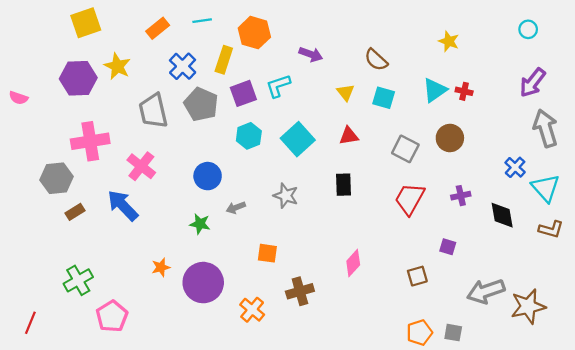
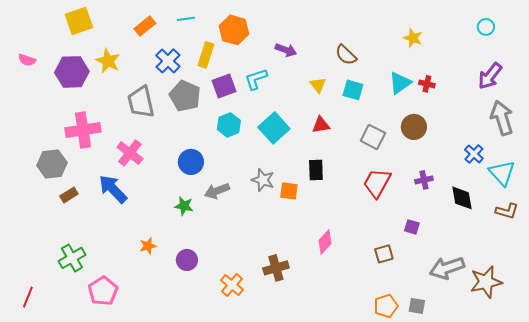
pink semicircle: (18, 98) -> (27, 60), moved
gray arrow: (236, 208) -> (217, 191), size x1.4
orange square: (267, 253) -> (289, 191), moved
purple circle: (203, 283) -> (187, 260), size x0.6

